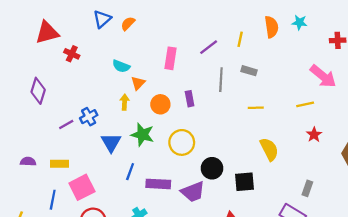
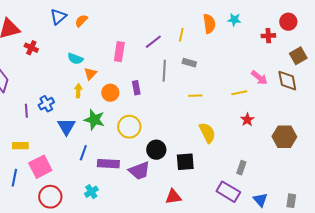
pink arrow: (323, 76) -> (259, 78), moved, size x0.7
purple line: (66, 125) -> (26, 111), turned -64

